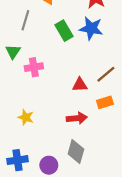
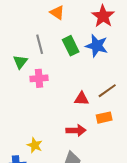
gray line: (25, 20) -> (40, 44), moved, turned -36
yellow star: (26, 117) -> (35, 145), moved

